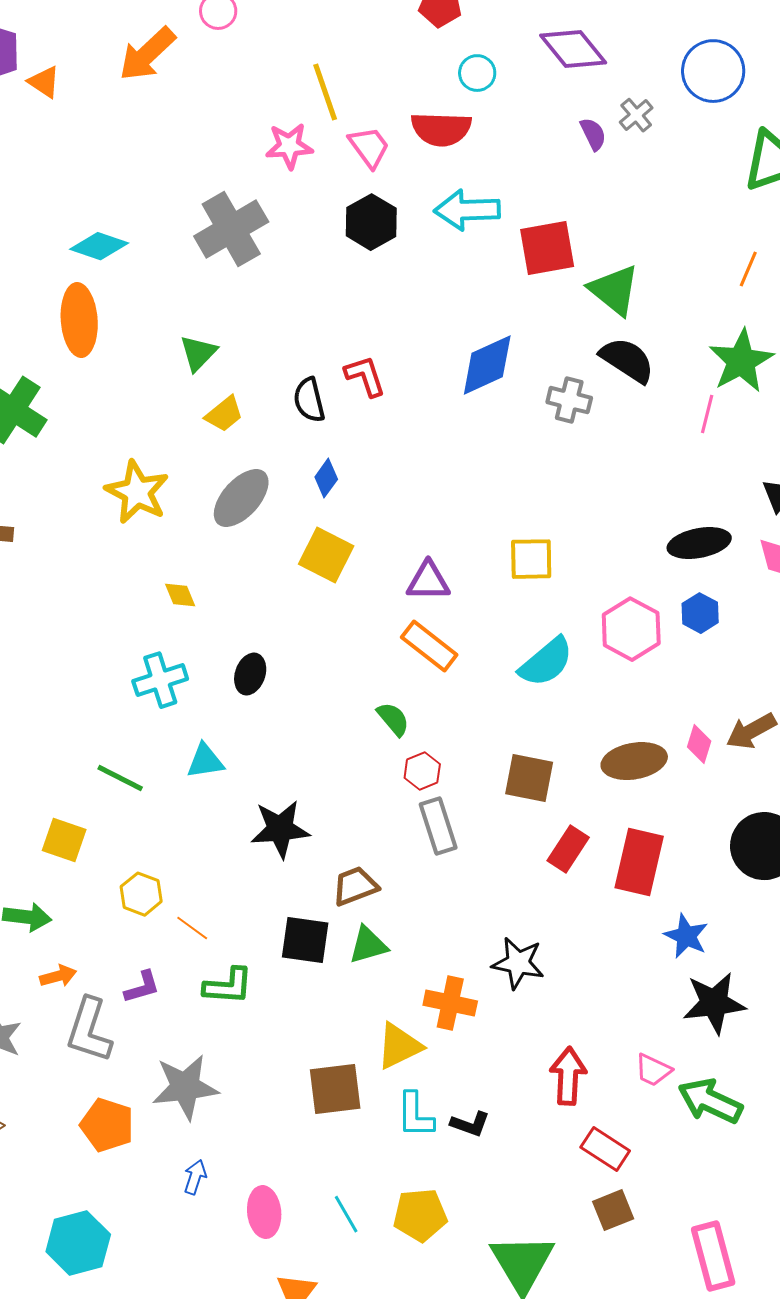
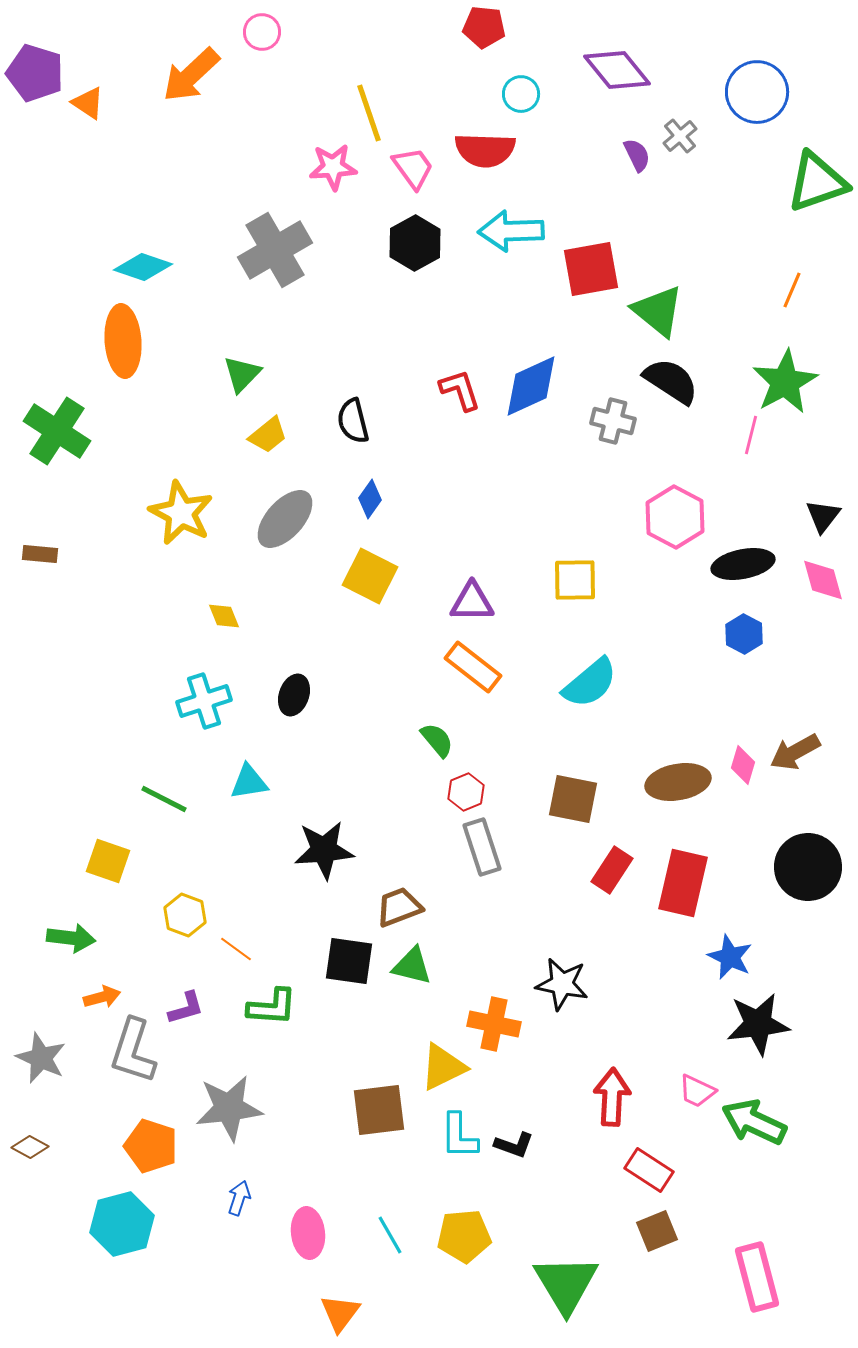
red L-shape: (365, 376) -> (460, 390), moved
pink hexagon: (631, 629) -> (675, 517), moved
green triangle: (368, 945) -> (412, 966), turned 30
cyan hexagon: (78, 1243) -> (122, 1224), moved

